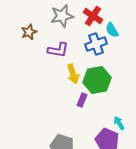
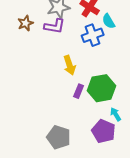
purple L-shape: (58, 50) -> (55, 26), moved
green hexagon: (97, 80) -> (102, 88), moved

